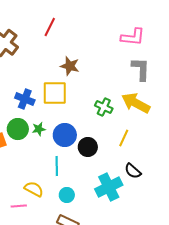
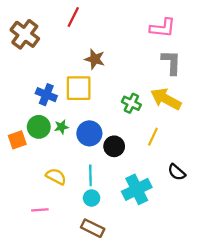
cyan line: (57, 166) -> (90, 175), moved
black semicircle: (133, 171) -> (177, 172), moved
yellow semicircle: (34, 189) -> (56, 176), moved

